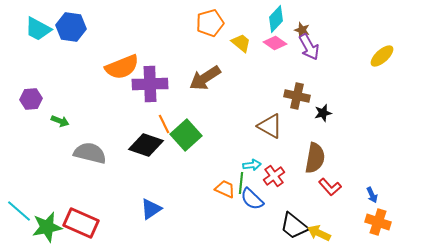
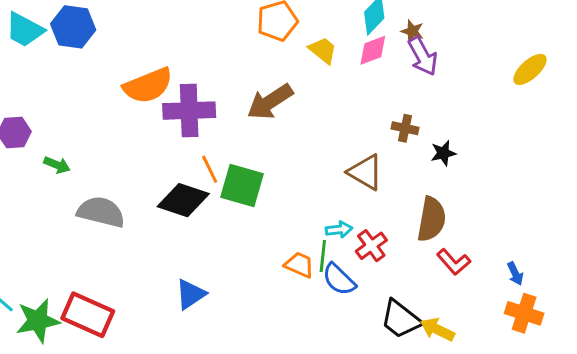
pink diamond: (275, 43) -> (373, 50), turned -55
brown cross: (297, 96) -> (405, 128), size x0.7
green square: (186, 135) -> (242, 185), turned -32

